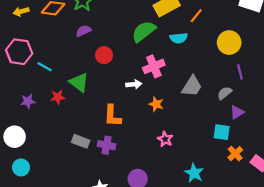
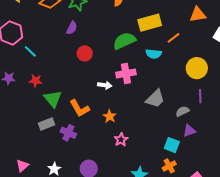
purple semicircle: (84, 31) -> (72, 28), turned 128
green triangle: (79, 82) -> (53, 99), moved
orange star: (156, 104) -> (110, 116), moved
orange L-shape: (112, 116) -> (80, 108), turned -45
gray rectangle: (81, 141) -> (47, 124), turned -56
orange cross: (235, 154) -> (169, 166), moved

